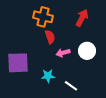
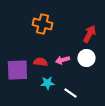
red arrow: (82, 18) -> (89, 34), moved
red semicircle: (50, 37) -> (40, 62), moved, turned -64

